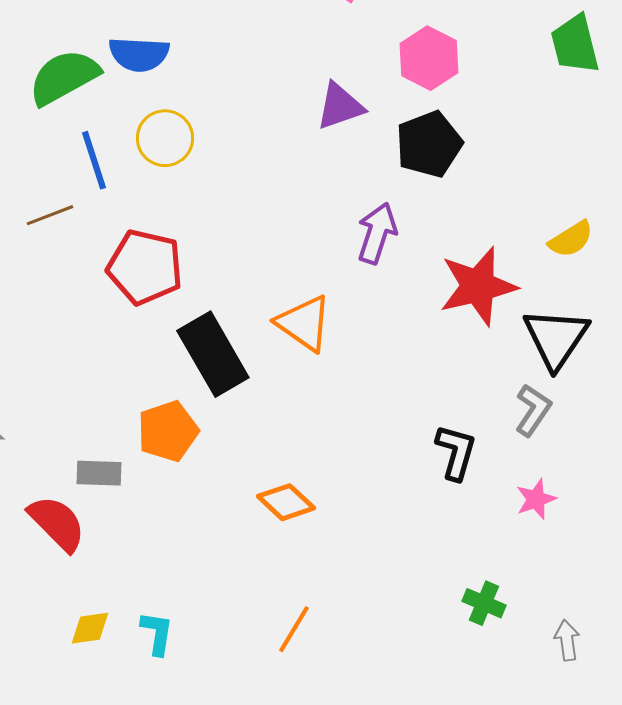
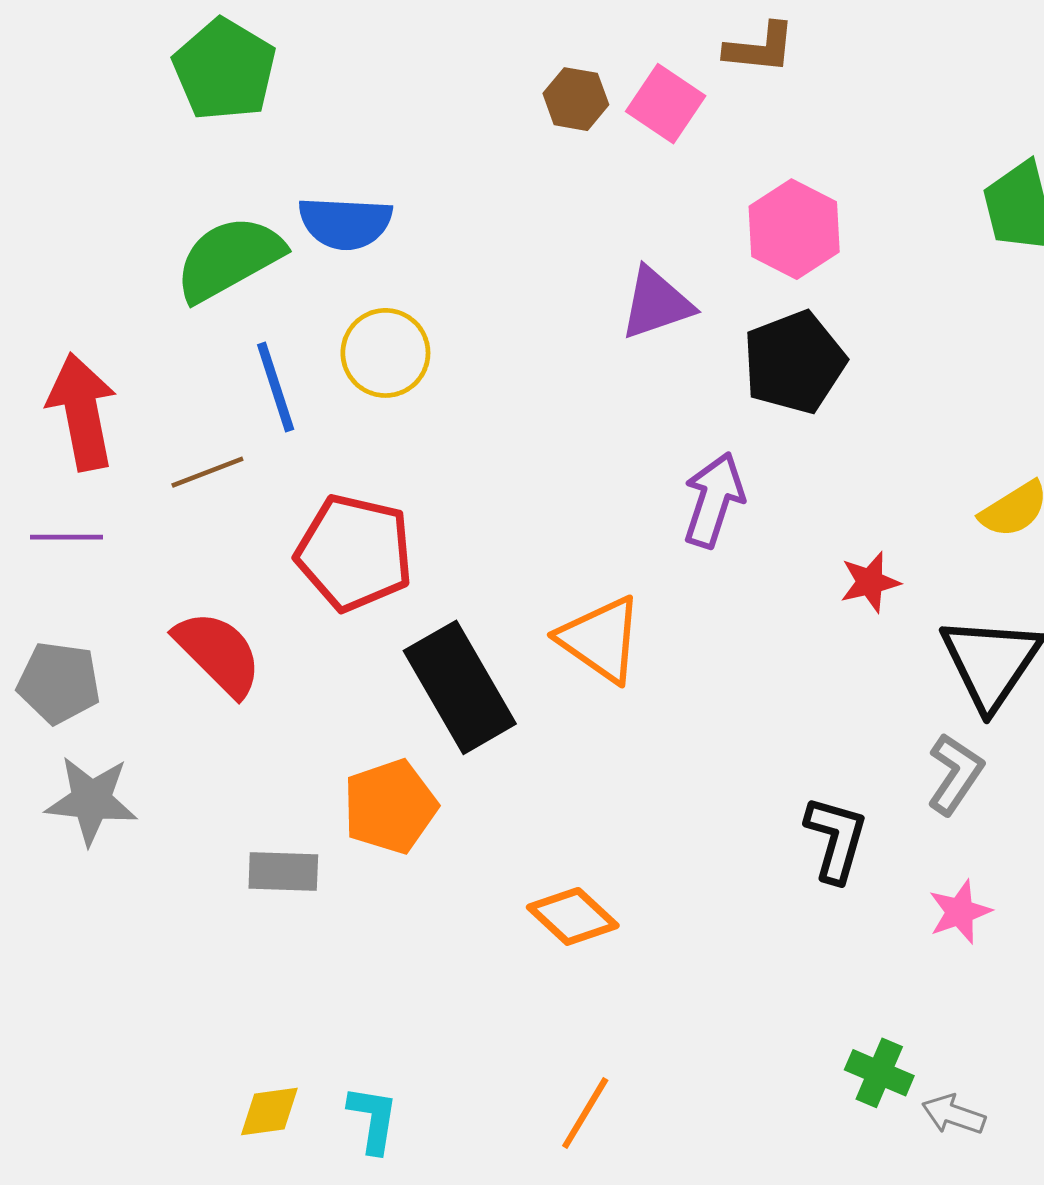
red star: (478, 286) -> (870, 582), size x0.5
red semicircle: (57, 523) -> (218, 653), moved
gray arrow: (567, 640) -> (954, 1115), moved, turned -63

